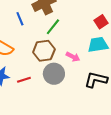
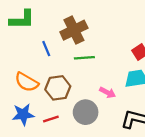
green line: (53, 27) -> (84, 58), turned 48
brown hexagon: (44, 51) -> (58, 88), moved

